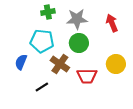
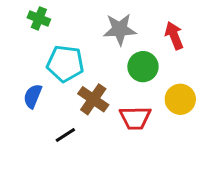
green cross: (48, 12) -> (39, 18), moved, turned 32
green circle: (79, 43) -> (143, 67), moved

